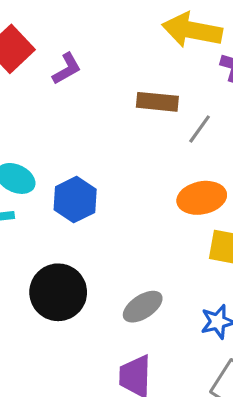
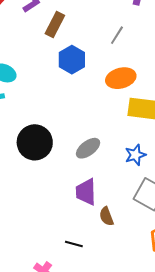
brown rectangle: (157, 102) -> (55, 25), moved, turned -65
blue hexagon: (75, 200) -> (72, 60), moved

